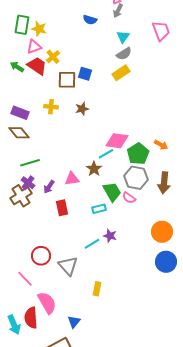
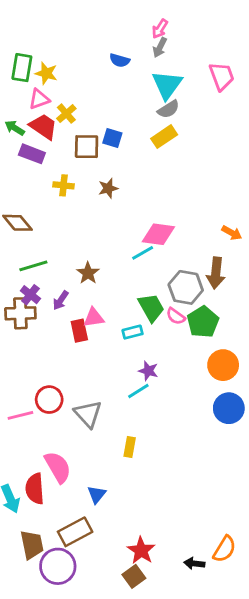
cyan triangle: (123, 37) -> (167, 85), size x1.6
purple rectangle: (20, 113) -> (32, 154), moved
orange arrow: (161, 145) -> (232, 233), moved
green pentagon: (138, 154) -> (203, 322), moved
brown star: (94, 169) -> (88, 273), moved
pink triangle: (72, 179) -> (94, 318), moved
brown arrow: (164, 183) -> (216, 273), moved
brown cross: (21, 196) -> (20, 313), turned 30
cyan line: (92, 244) -> (138, 391), moved
pink line: (25, 279) -> (20, 415), moved, turned -60

